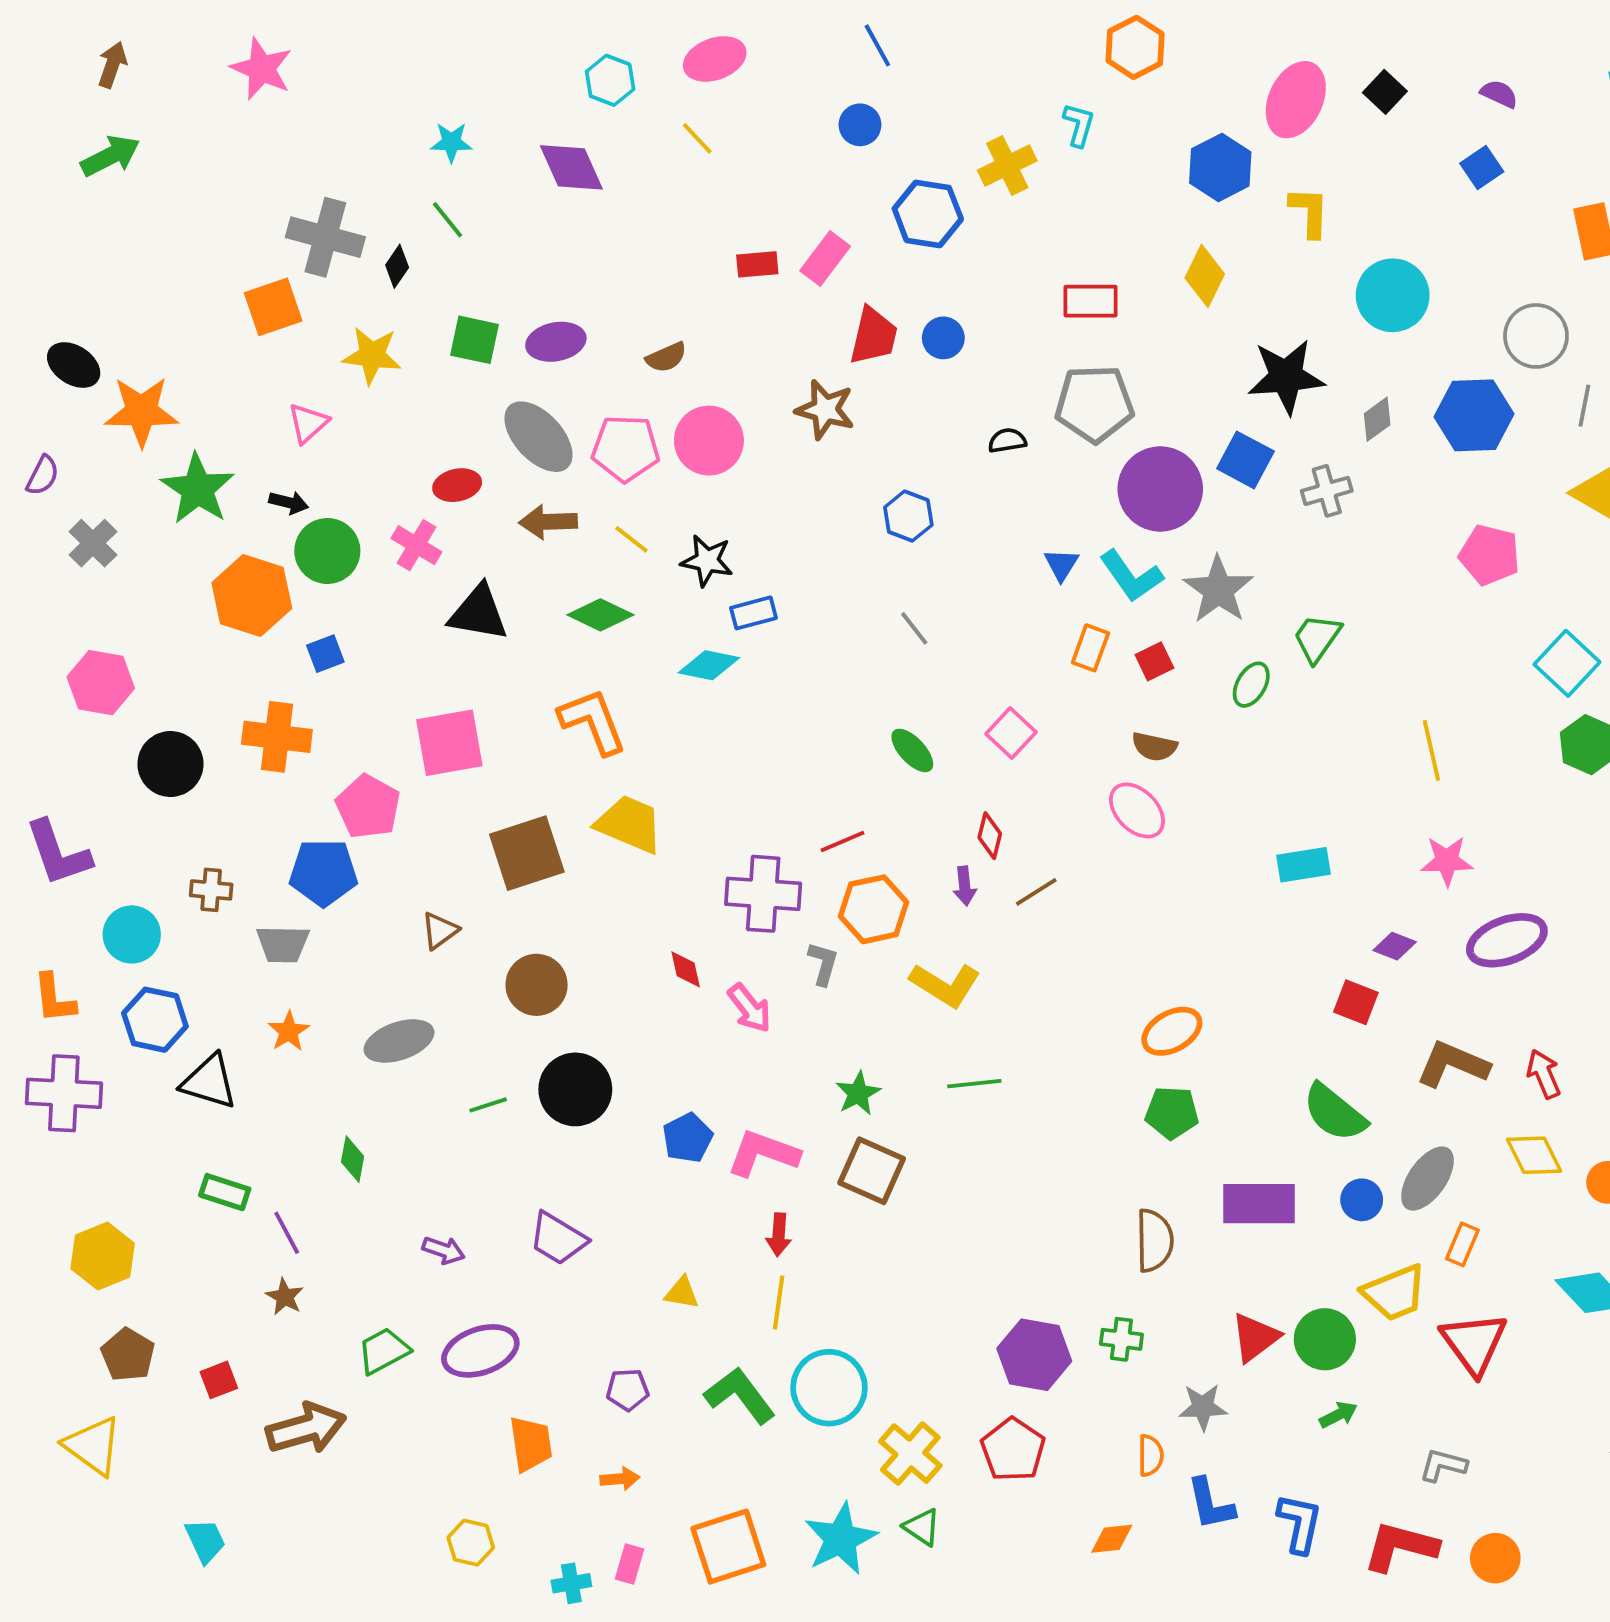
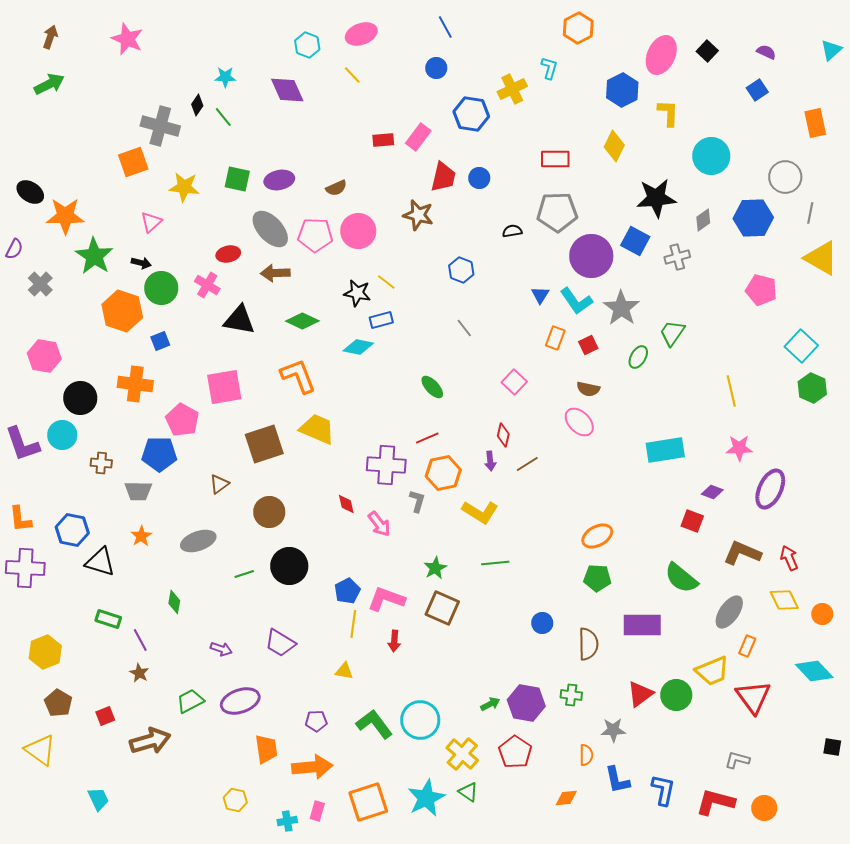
black diamond: (397, 266) -> (197, 105), moved
yellow line: (631, 539) -> (386, 282), moved
green ellipse: (912, 750) -> (432, 387), moved
cyan rectangle: (1304, 865) -> (665, 450), size x1.4
cyan circle: (132, 934) -> (62, 435), moved
purple ellipse: (1507, 940) -> (770, 489), turned -45
blue circle: (1362, 1200) -> (542, 623), moved
yellow line: (779, 1302) -> (353, 624), moved
green arrow: (1338, 1415) -> (490, 704), moved
orange arrow: (620, 1479) -> (312, 767), size x2.0

